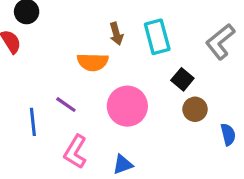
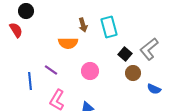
gray L-shape: (220, 42) -> (149, 49), moved
pink circle: (127, 106) -> (90, 71), size x0.7
blue semicircle: (228, 134) -> (154, 89), turned 128

